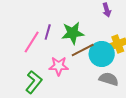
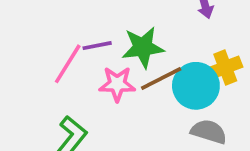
purple line: (48, 32) -> (97, 46), turned 63
pink star: (59, 66) -> (117, 84), moved

